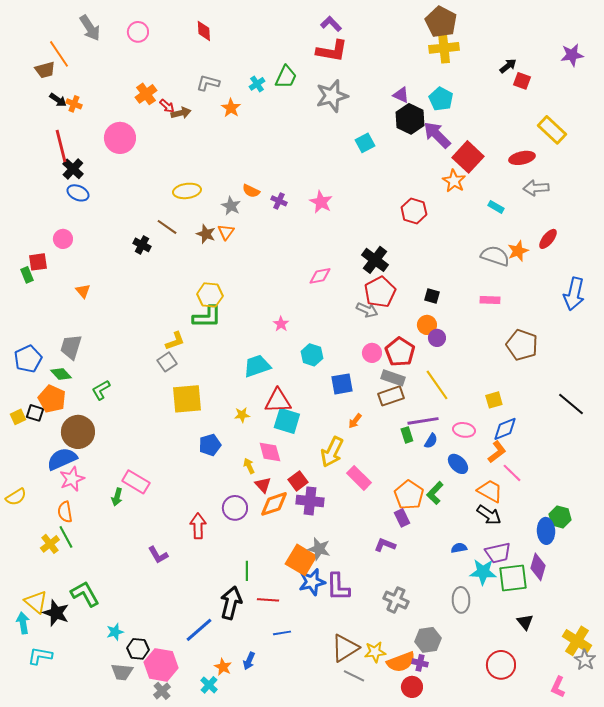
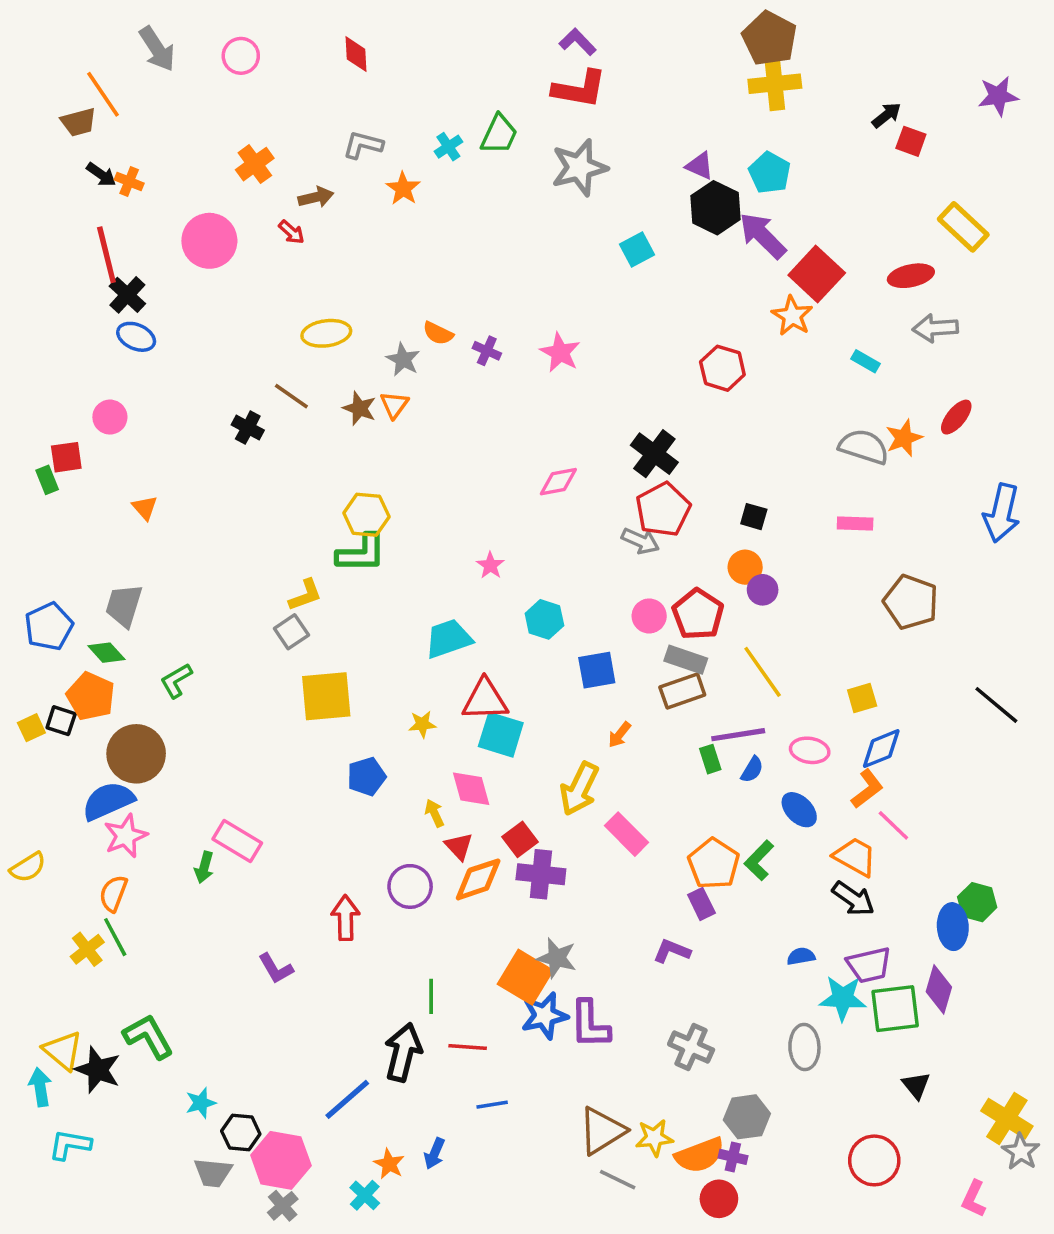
red arrow: (167, 106) -> (291, 232), moved
orange semicircle: (65, 512) -> (113, 893), turned 30

